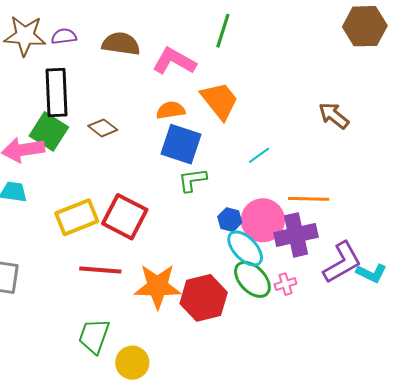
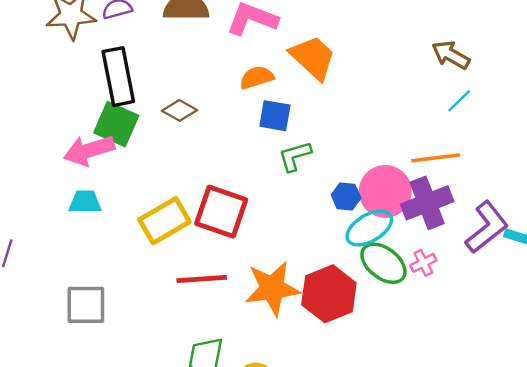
blue square: (181, 144) -> (275, 116), size x0.7
cyan line: (259, 155) -> (459, 101), moved
cyan ellipse: (245, 248) -> (369, 228), turned -69

